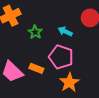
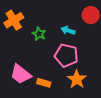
orange rectangle: (36, 68) -> (44, 83), moved

